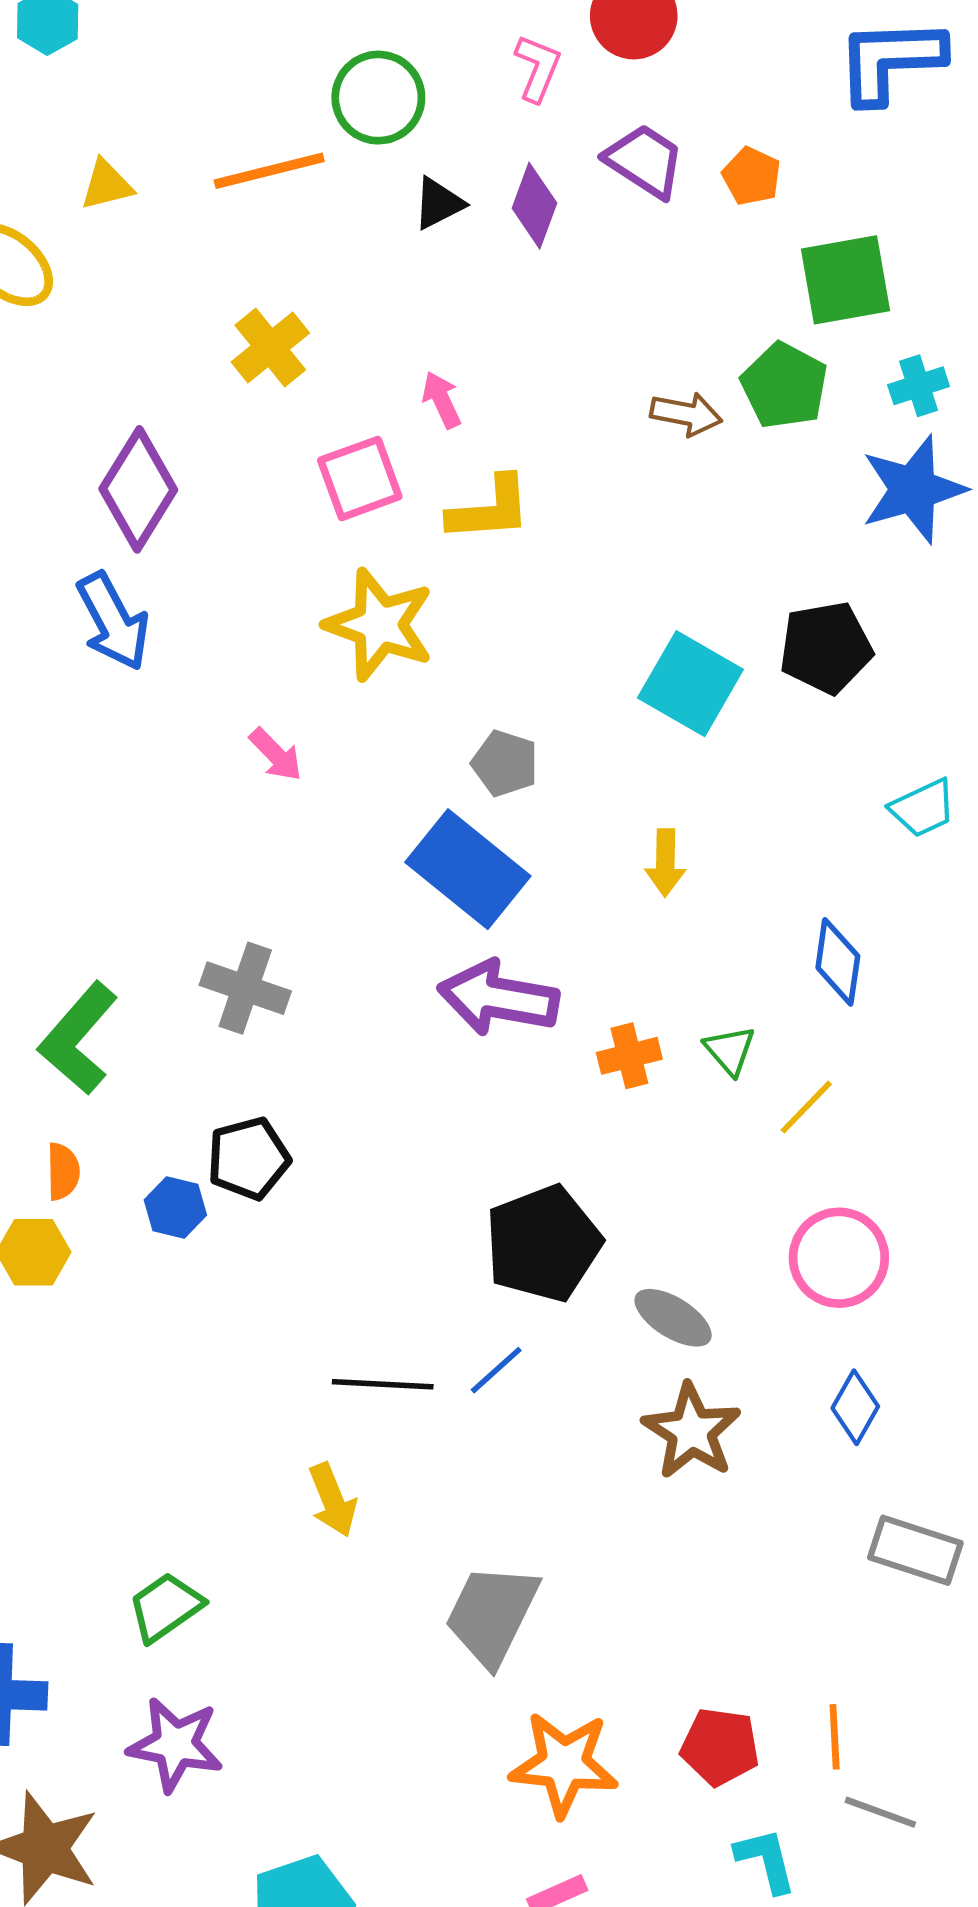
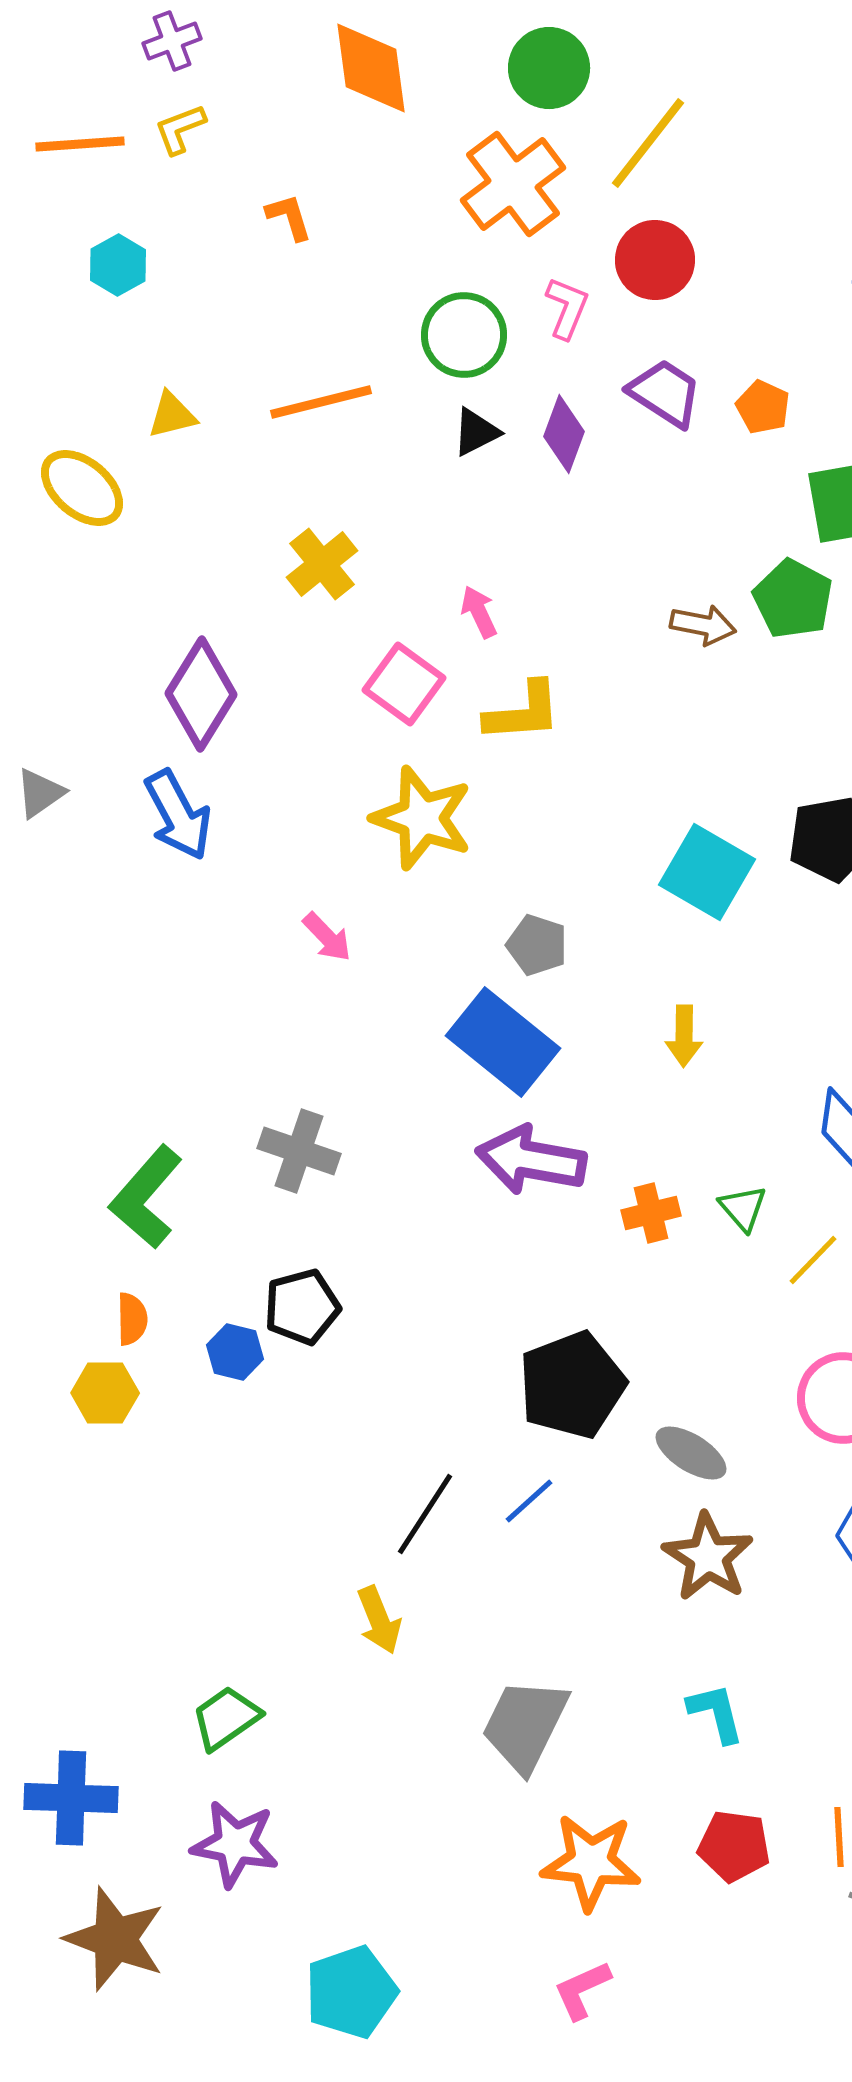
green circle: (378, 98) -> (464, 335), moved
pink square: (360, 478) -> (404, 684), turned -34
black line: (383, 1384) -> (425, 1514), turned -60
cyan L-shape: (766, 1860) -> (716, 1713), moved

